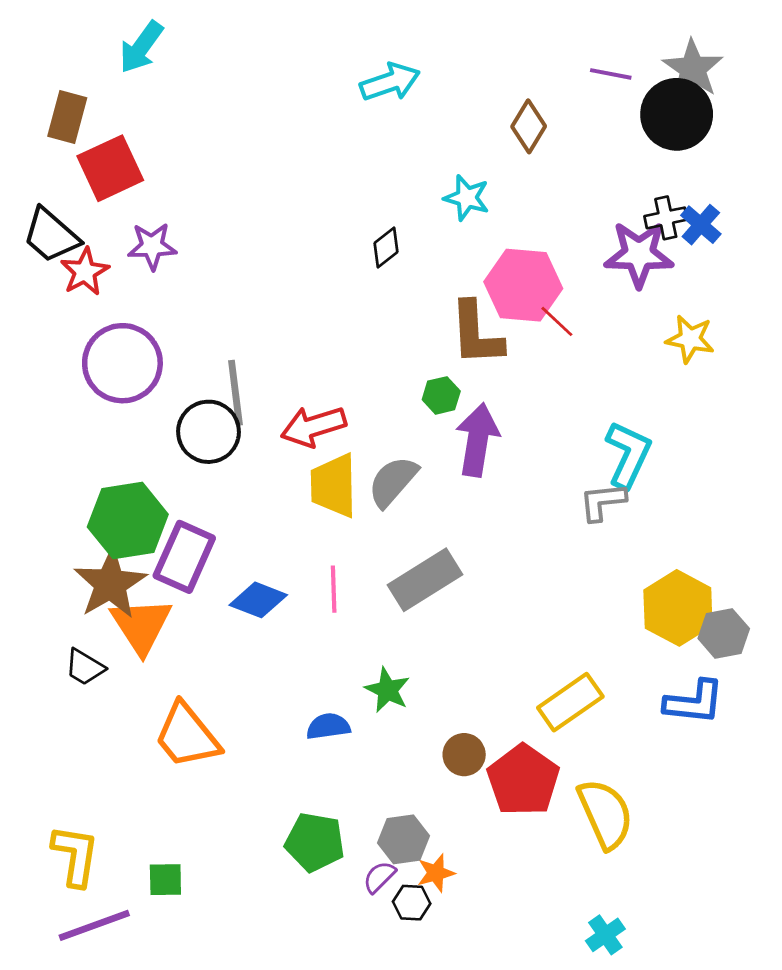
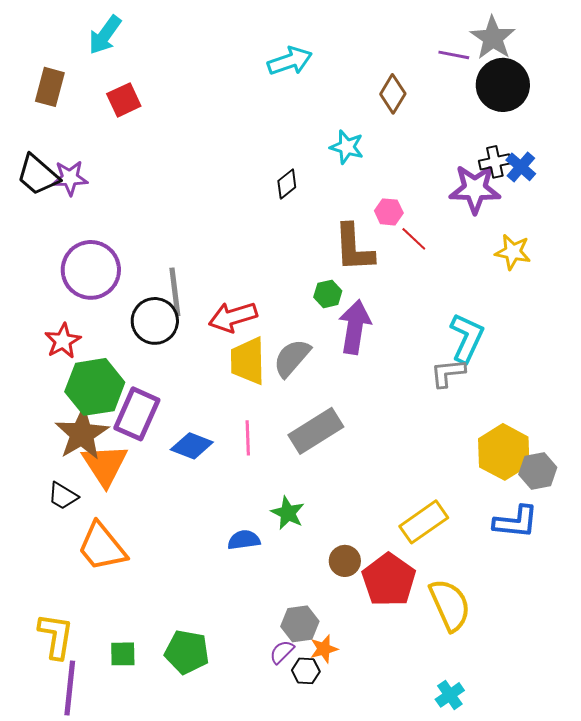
gray star: (693, 69) -> (493, 38), moved
red square: (110, 168) -> (124, 100), moved, size x0.7
purple star: (152, 246) -> (70, 178), moved
red star: (85, 272) -> (63, 341), moved
pink hexagon: (523, 285) -> (389, 212), size x0.5
orange trapezoid: (187, 736) -> (102, 547), moved
green pentagon: (315, 842) -> (187, 652), moved
purple line: (94, 925) -> (70, 688), turned -64

